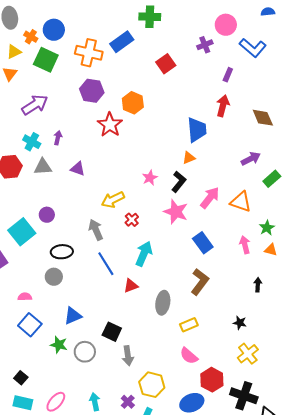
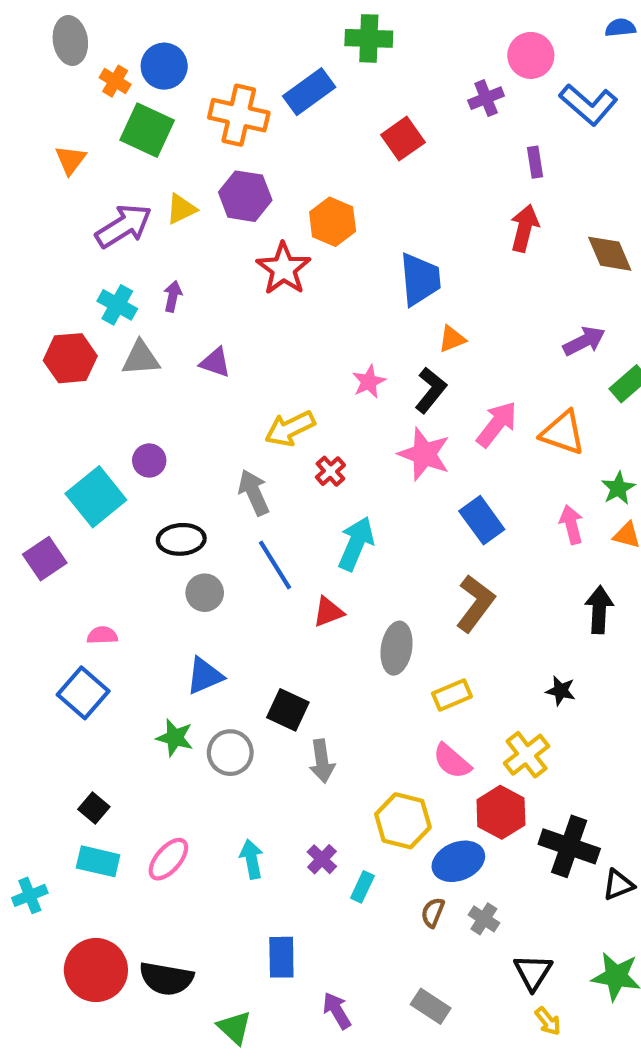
yellow triangle: (14, 52) -> (181, 209), moved
purple rectangle: (228, 75) -> (535, 162), turned -32
blue trapezoid: (197, 130) -> (420, 279), moved
gray circle: (54, 277) -> (205, 593), moved
black arrow: (258, 285) -> (599, 610), size x1.5
blue square: (30, 325) -> (83, 693), moved
yellow cross: (248, 354) -> (527, 755), moved
yellow hexagon: (152, 385) -> (403, 821), moved

